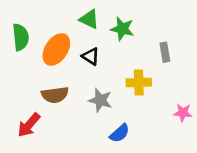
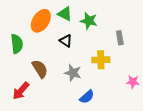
green semicircle: (21, 37) -> (17, 44), moved
orange ellipse: (56, 49) -> (41, 21), moved
brown semicircle: (55, 95) -> (40, 69), turned -114

